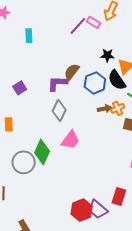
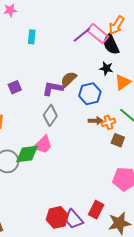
pink rectangle: (93, 22) -> (98, 34), size x1.5
black semicircle: (117, 80) -> (111, 44), moved
pink trapezoid: (70, 140) -> (43, 145), moved
green diamond: (42, 152) -> (27, 154), turned 50

